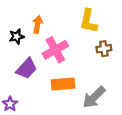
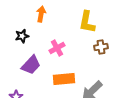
orange arrow: (38, 24) -> (41, 14), moved
pink cross: (55, 50) -> (57, 48), size x0.7

